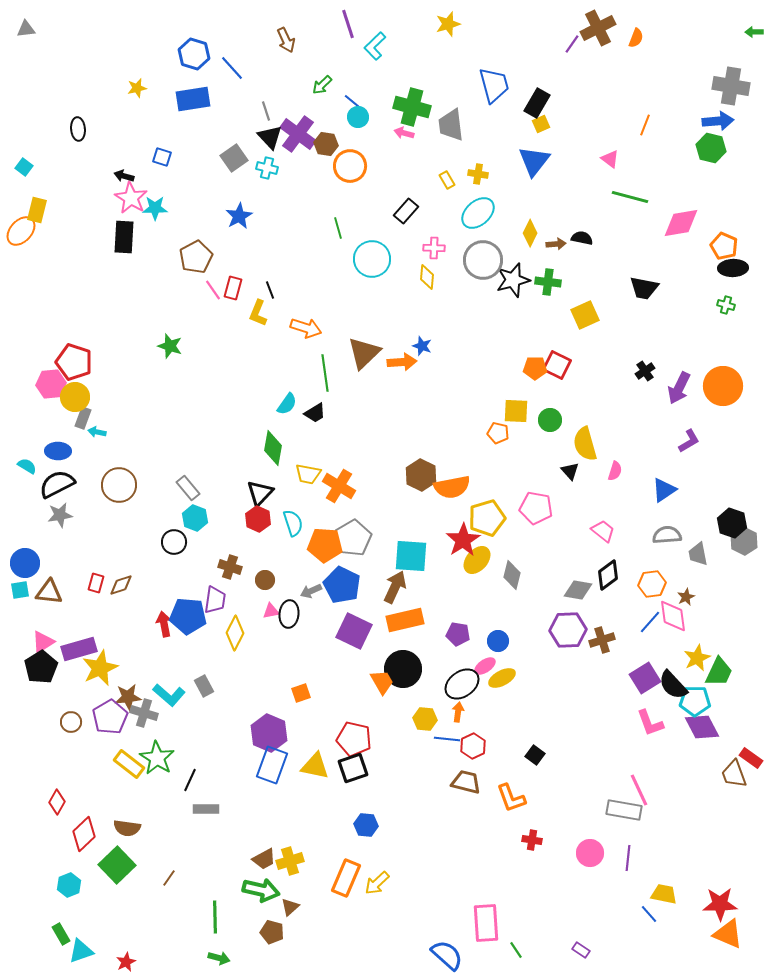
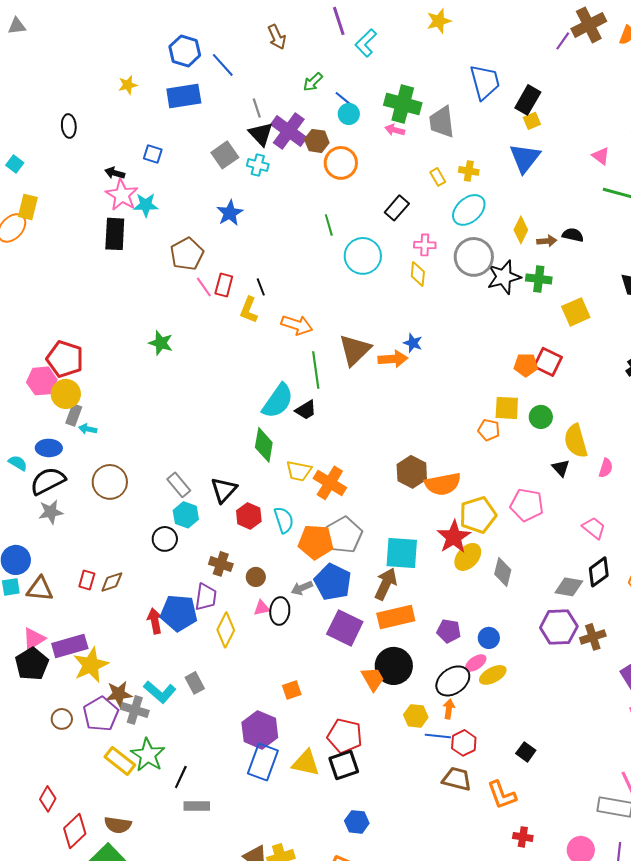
cyan semicircle: (287, 404) -> (278, 401), size x1.6
black triangle: (260, 493) -> (224, 490), moved

